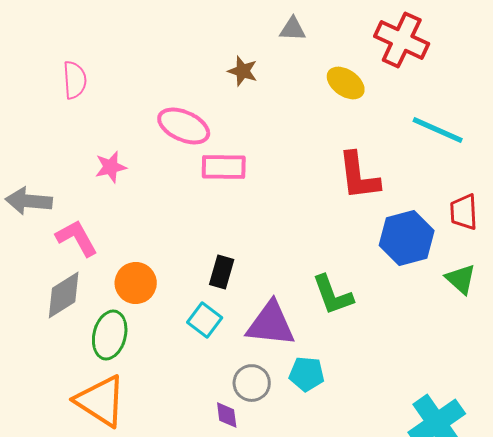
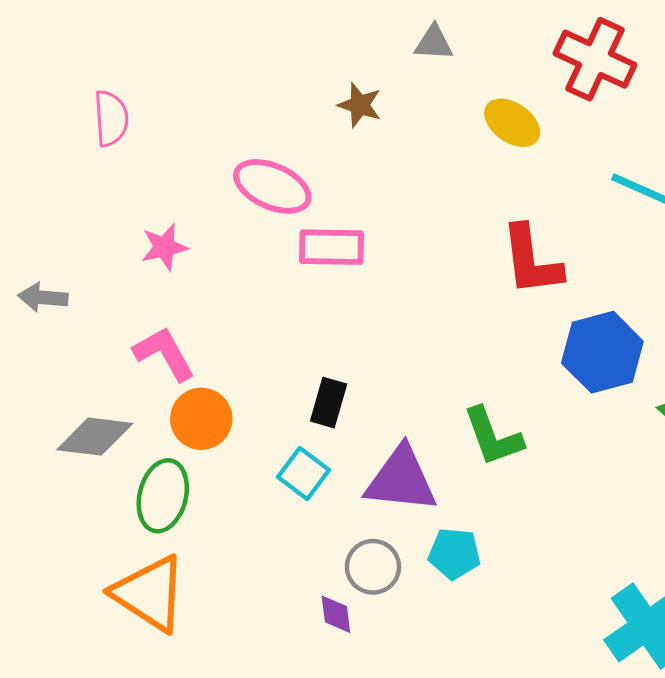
gray arrow: (29, 201) -> (43, 297), size x0.7
pink L-shape: (77, 238) -> (164, 354), moved
gray diamond: (64, 295) -> (95, 437), turned 39

